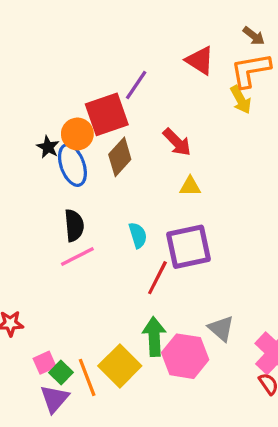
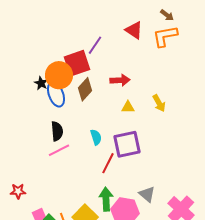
yellow arrow: (241, 100) -> (159, 103), moved
orange circle: (77, 134) -> (59, 75), size x1.4
red arrow: (177, 142) -> (120, 80), turned -48

